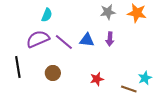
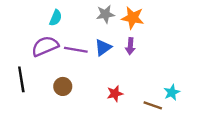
gray star: (108, 12) -> (105, 14), moved
orange star: (137, 13) -> (133, 18), moved
blue triangle: (87, 40) -> (103, 47), turned -42
purple line: (64, 42) -> (76, 50), turned -30

